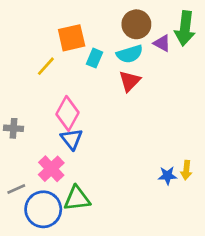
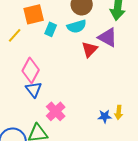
purple triangle: (162, 43) -> (108, 37), moved, size x1.5
red triangle: (130, 81) -> (90, 49), moved
pink cross: (51, 169) -> (56, 111), moved

